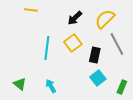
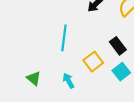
yellow square: (73, 43) -> (93, 62), moved
black rectangle: (95, 55) -> (118, 46), turned -49

